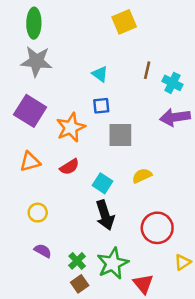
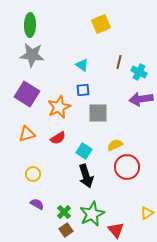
red circle: (157, 228) -> (127, 167), moved

